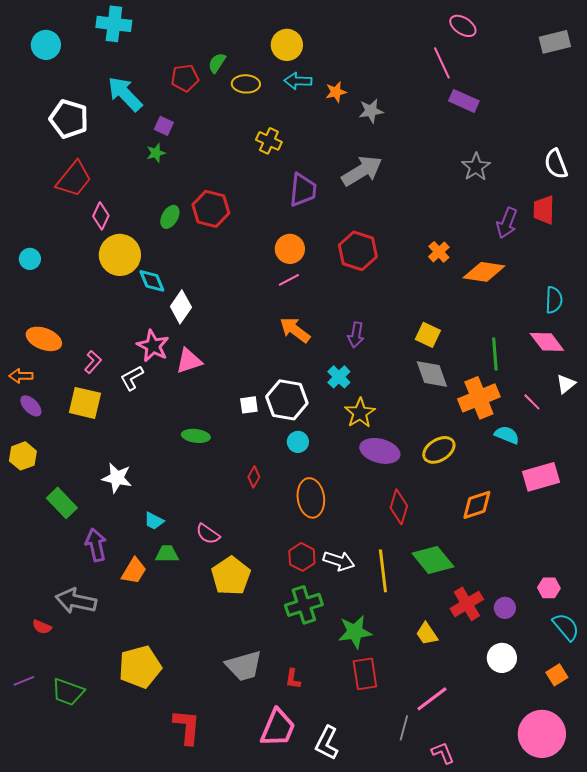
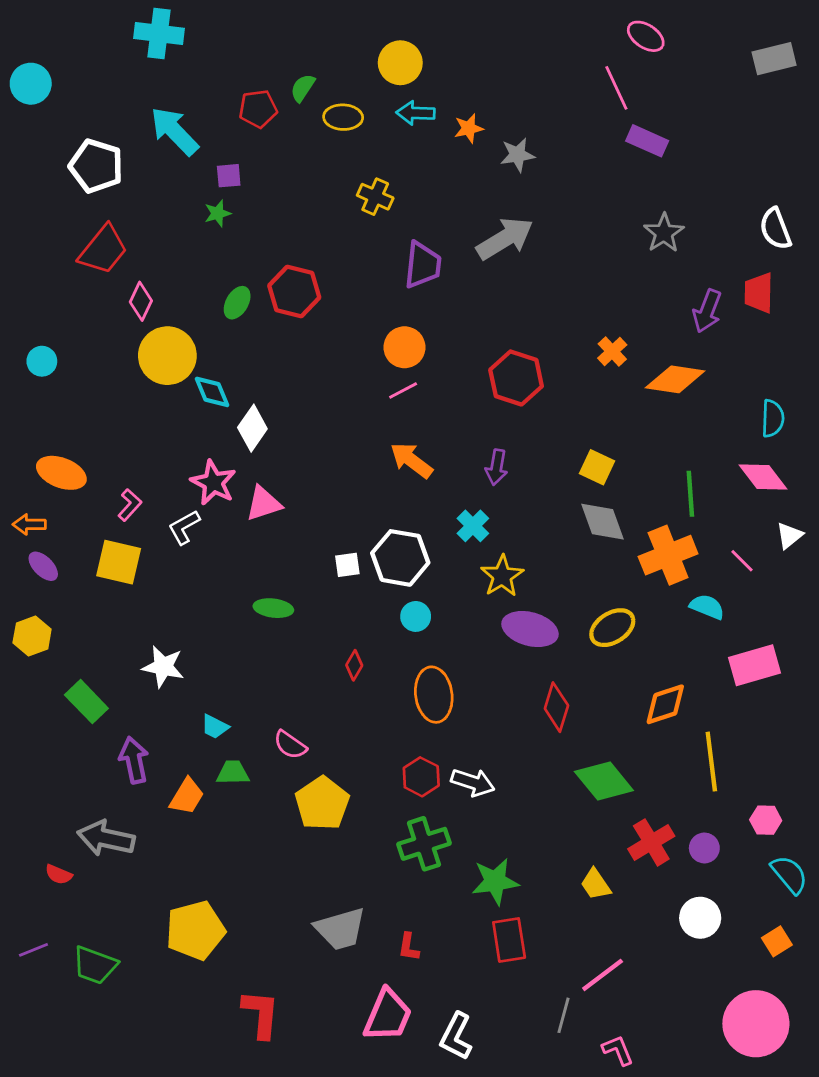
cyan circle: (46, 45) -> (31, 84), moved
purple square: (164, 126) -> (229, 176), turned -30
red hexagon: (358, 251) -> (516, 378), moved
yellow line: (383, 571) -> (711, 762), moved

